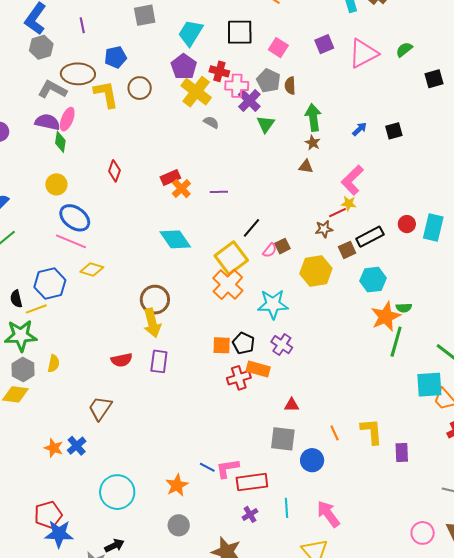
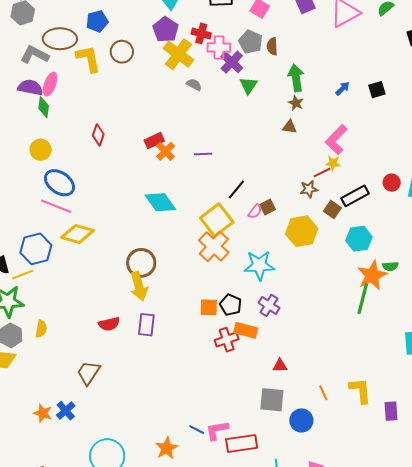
brown square: (347, 250) -> (332, 210), turned -30
yellow diamond: (92, 269) -> (77, 234), size x1.4
green line: (396, 342) -> (363, 299), moved

